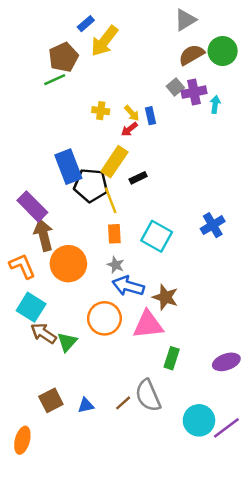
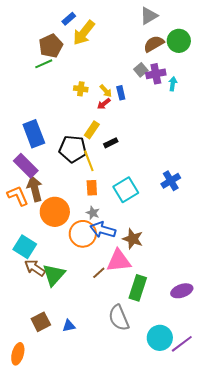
yellow rectangle: (114, 162) -> (92, 130), size x0.7
blue rectangle: (68, 167) -> (34, 134), moved
cyan square: (157, 236) -> (126, 190), turned 30
orange L-shape: (22, 266) -> (18, 196), moved
orange circle: (104, 318) -> (83, 234), moved
green triangle: (67, 342) -> (54, 275), size x1.4
green rectangle: (172, 358) -> (138, 288), size x1.4
brown line: (123, 403) -> (99, 273), moved

